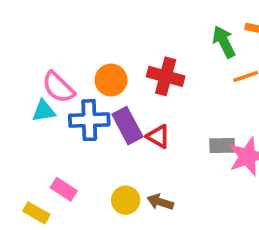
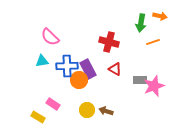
green arrow: (224, 42) -> (141, 23), turned -144
orange circle: (111, 80) -> (79, 80), moved
pink semicircle: (58, 87) -> (50, 37), moved
red triangle: (158, 136) -> (115, 69), moved

